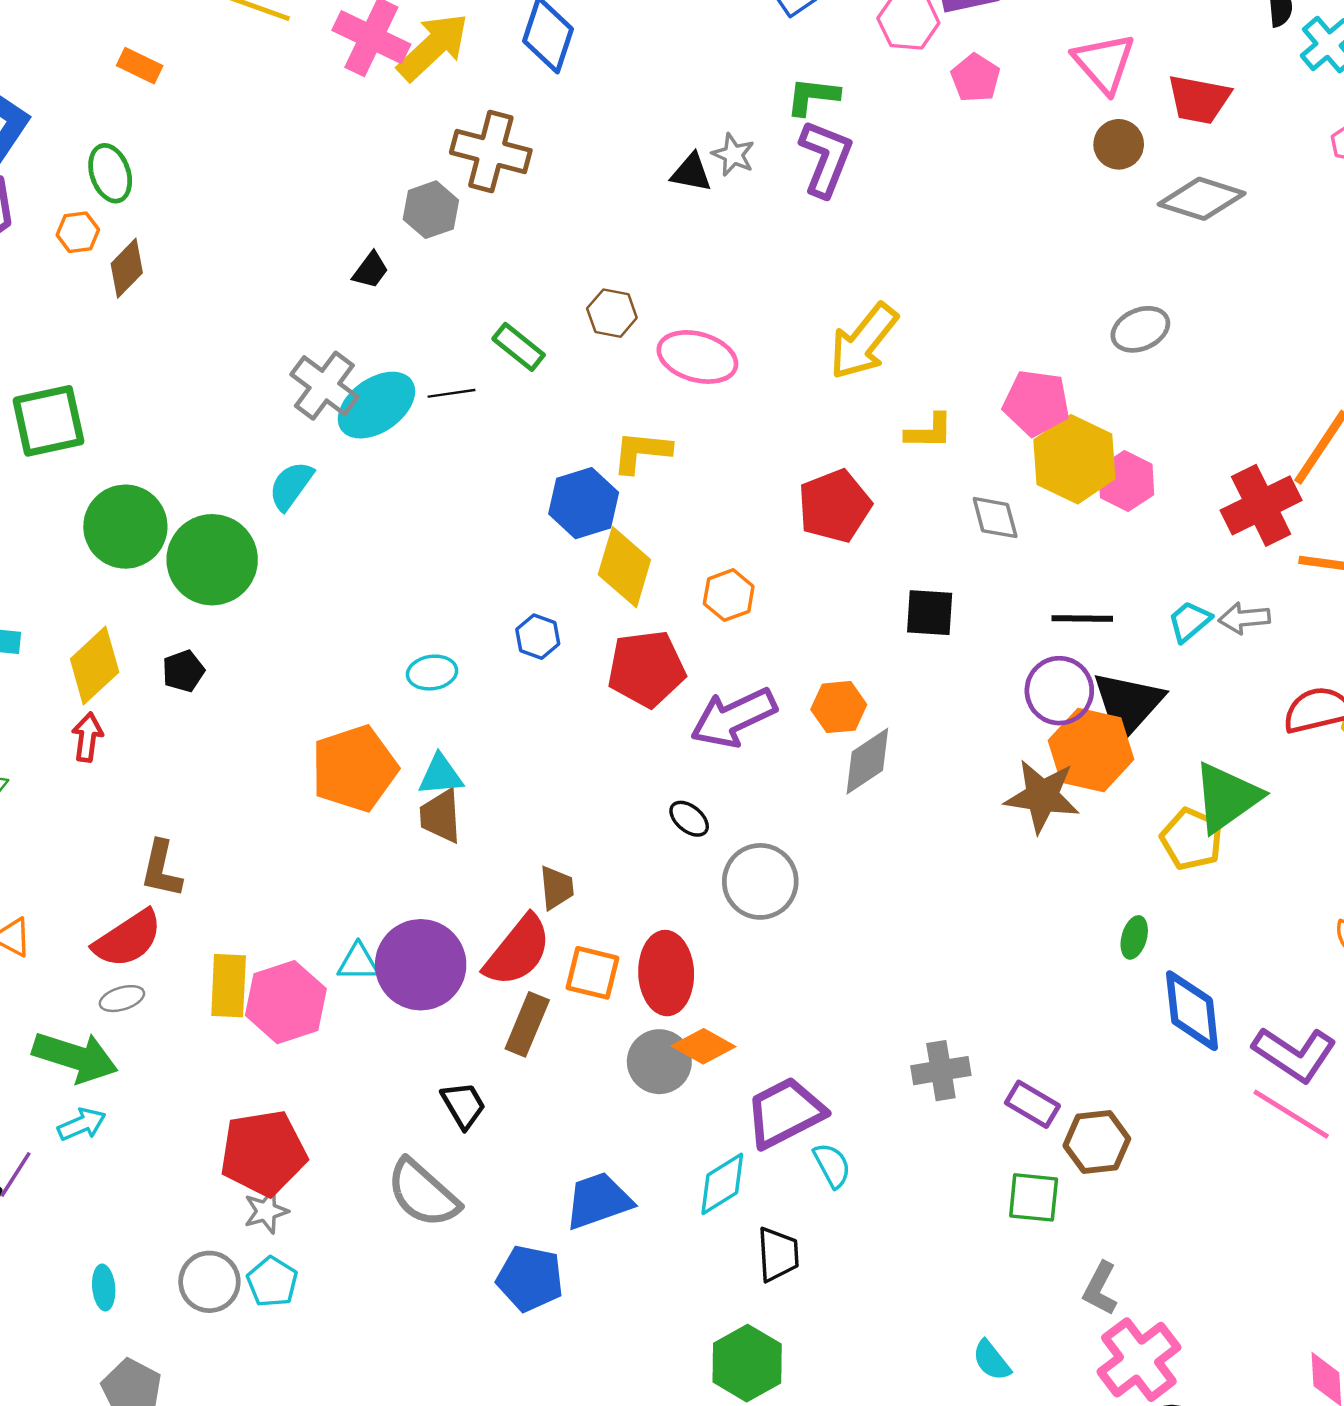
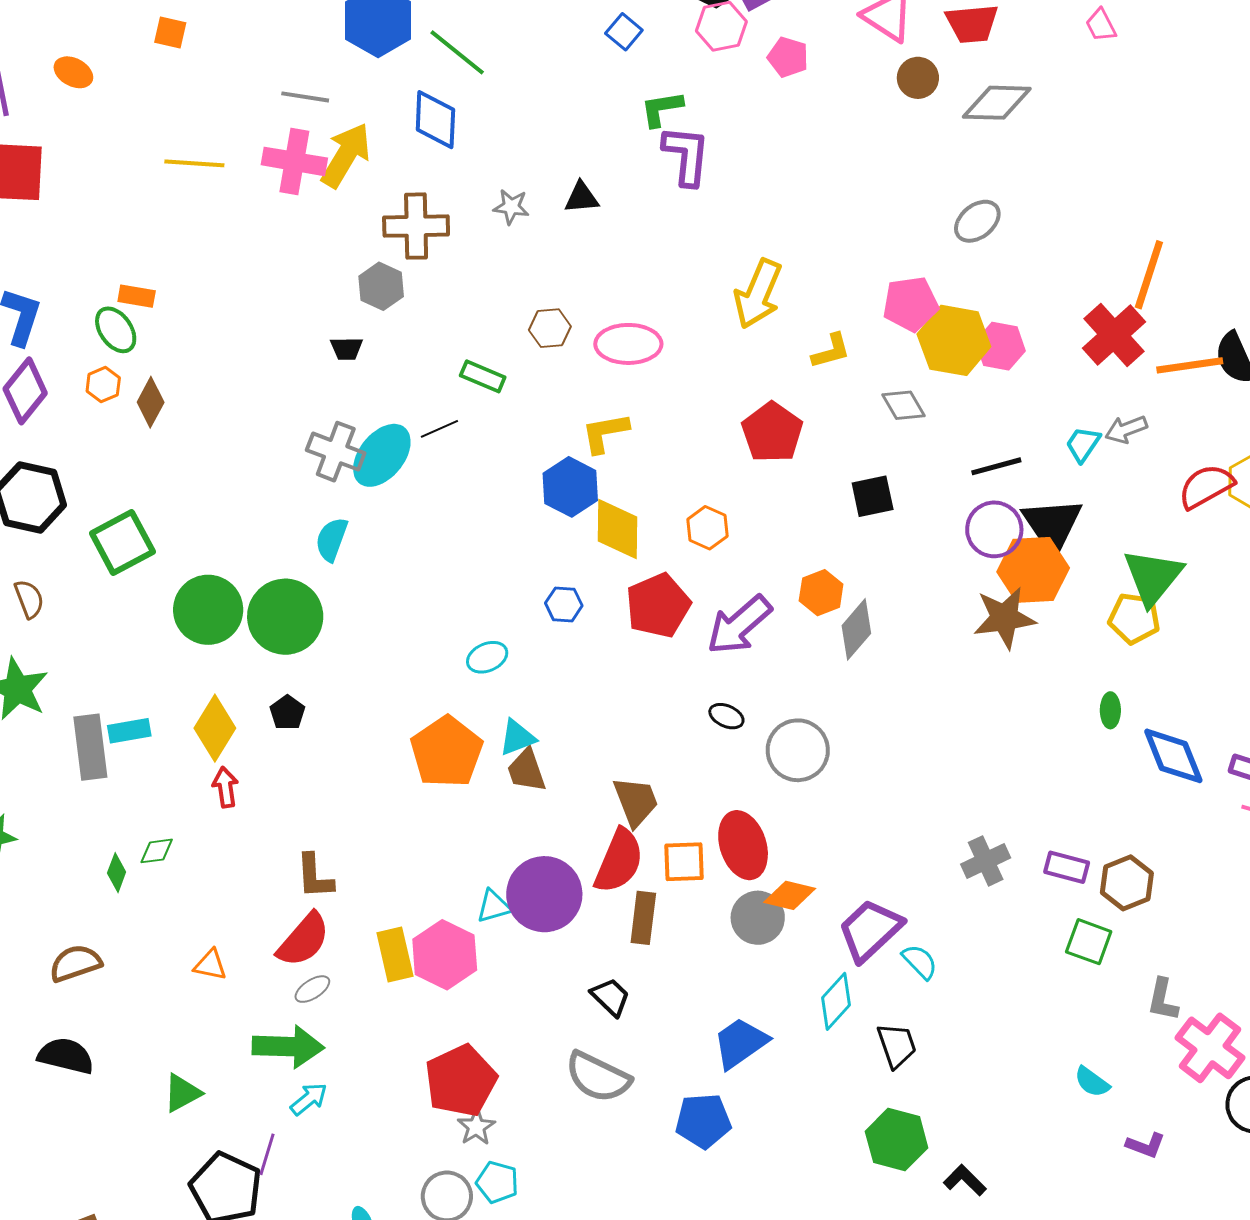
orange rectangle: (140, 66) -> (137, 296), moved
gray star: (733, 155) -> (511, 207), moved
black trapezoid: (371, 270) -> (347, 349), turned 68
brown trapezoid: (557, 888) -> (636, 802), size x1.4
green square: (1034, 1197) -> (1089, 942), turned 30

